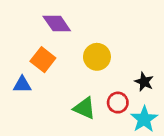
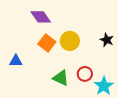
orange square: (43, 60) -> (47, 43), moved
black star: (144, 82) -> (107, 40), moved

